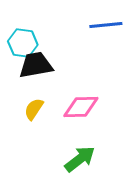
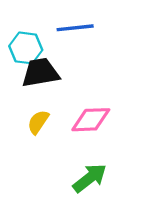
blue line: (106, 25) -> (75, 28), moved

